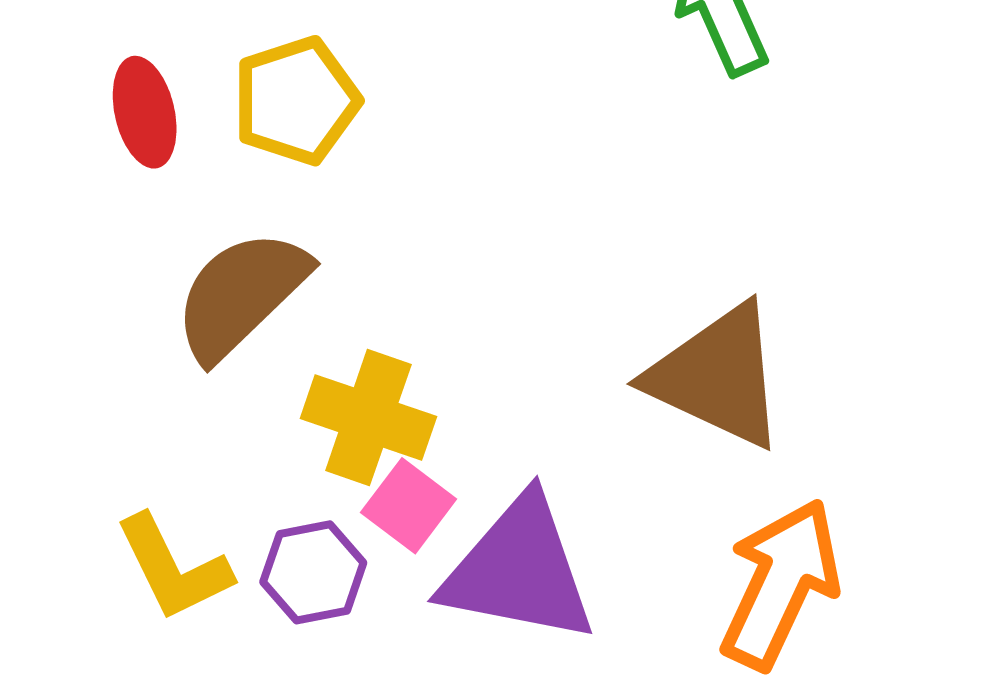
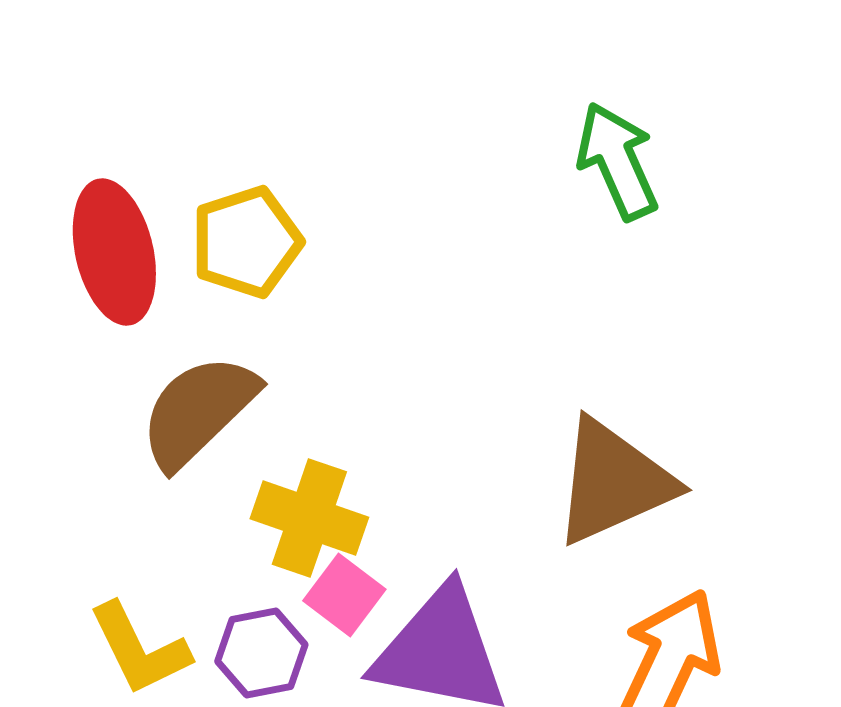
red ellipse: (145, 112) -> (114, 252), size x1.5
brown triangle: (717, 376) -> (613, 482), turned -49

